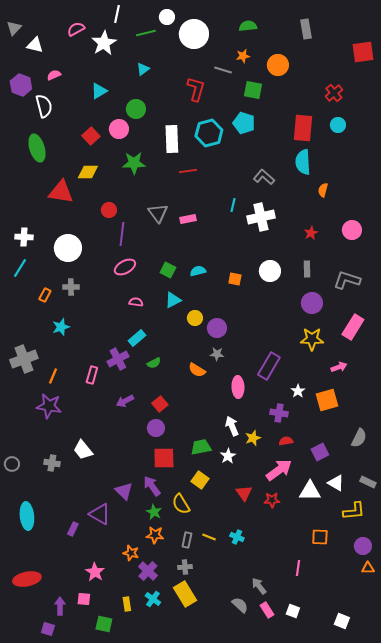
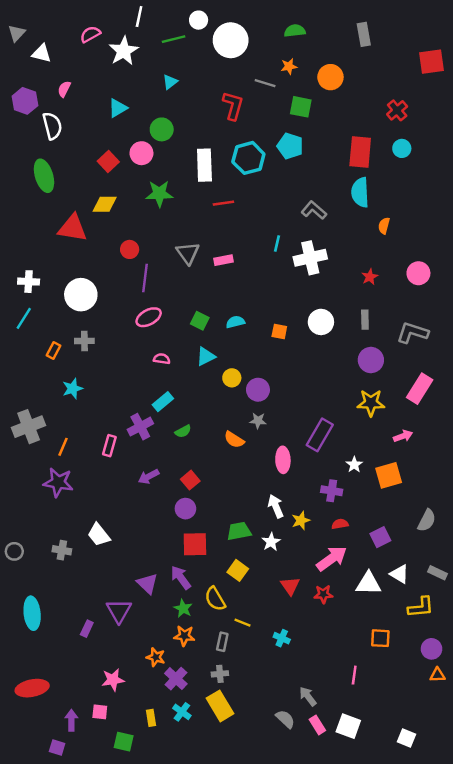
pink semicircle: (54, 75) -> (64, 89), turned -40
purple triangle: (100, 514) -> (119, 611), turned 30
yellow line: (209, 537) -> (242, 623), moved
pink star: (95, 572) -> (113, 680), turned 30
white square: (293, 611) -> (348, 726), size x1.5

